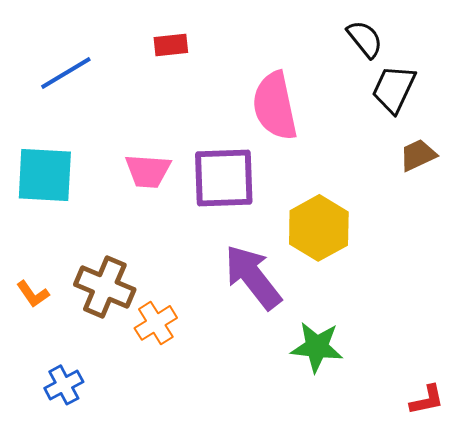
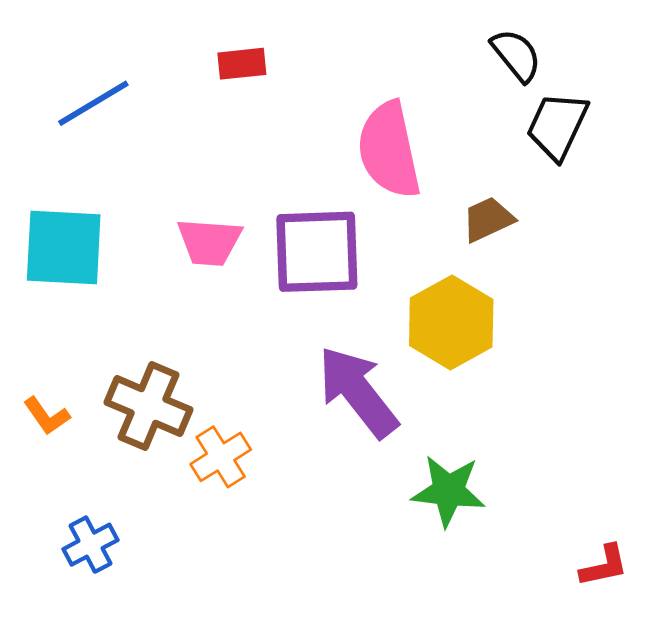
brown trapezoid: (418, 155) -> (488, 219), moved

